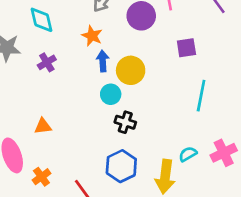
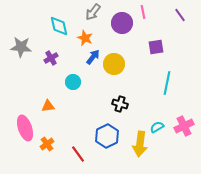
cyan diamond: (41, 20) -> (59, 26), moved
blue arrow: (103, 61) -> (93, 57), turned 42
cyan circle: (111, 94) -> (73, 82), moved
black cross: (125, 122) -> (120, 104), moved

